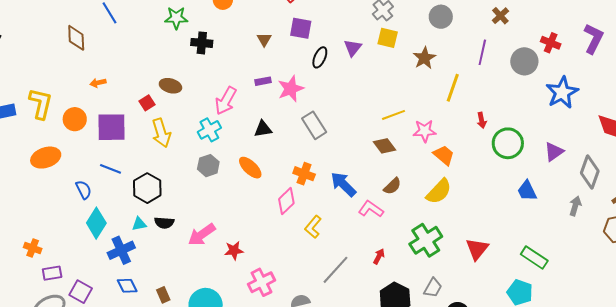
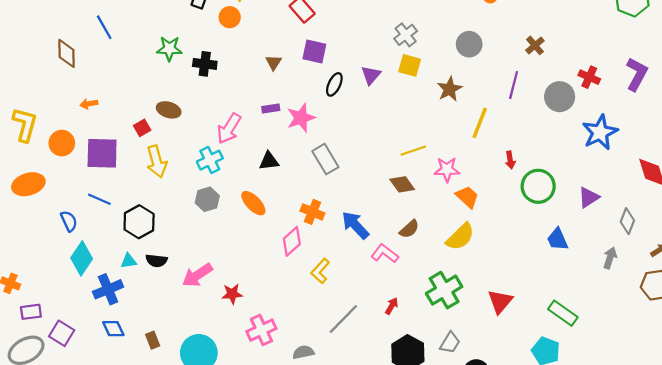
green star: (176, 18) -> (169, 49), moved
gray diamond: (590, 172) -> (627, 221), size x0.7

